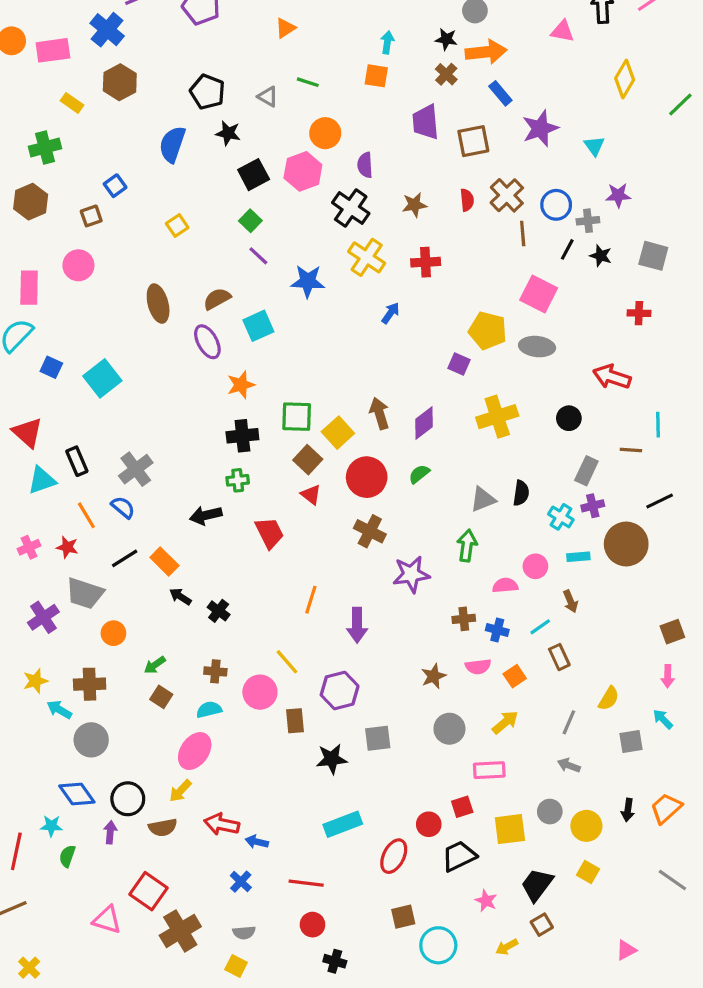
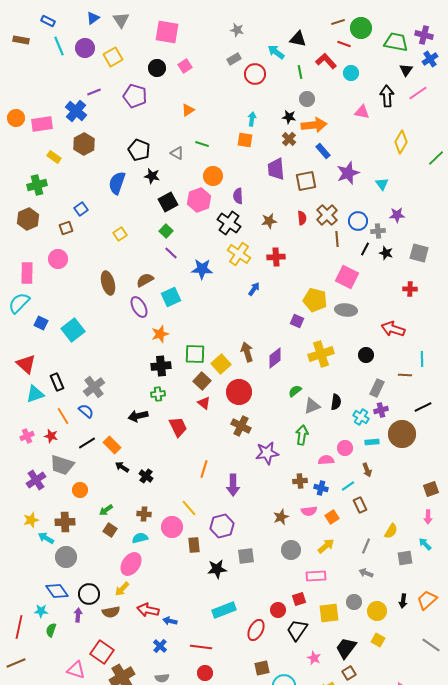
green semicircle: (419, 474) -> (295, 391), moved
black trapezoid: (459, 856) -> (297, 630), turned -30

